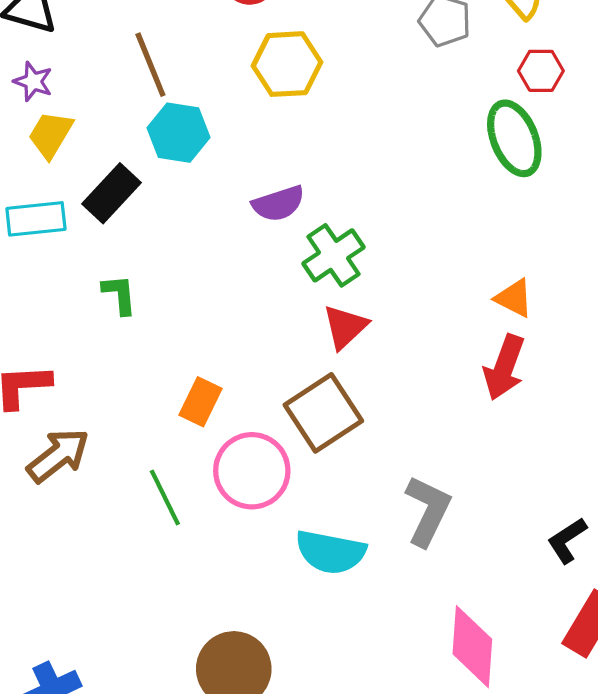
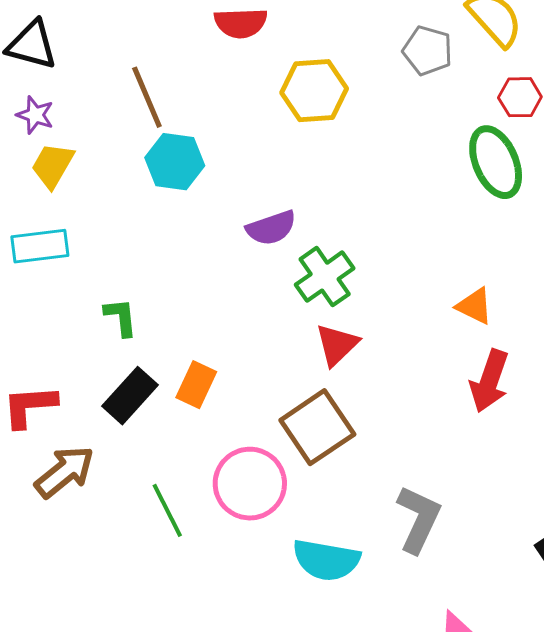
yellow hexagon: (287, 64) -> (314, 91), moved
black rectangle: (111, 193) -> (130, 396), moved
orange triangle: (514, 298) -> (475, 306), moved
orange rectangle: (200, 402) -> (196, 385), moved

